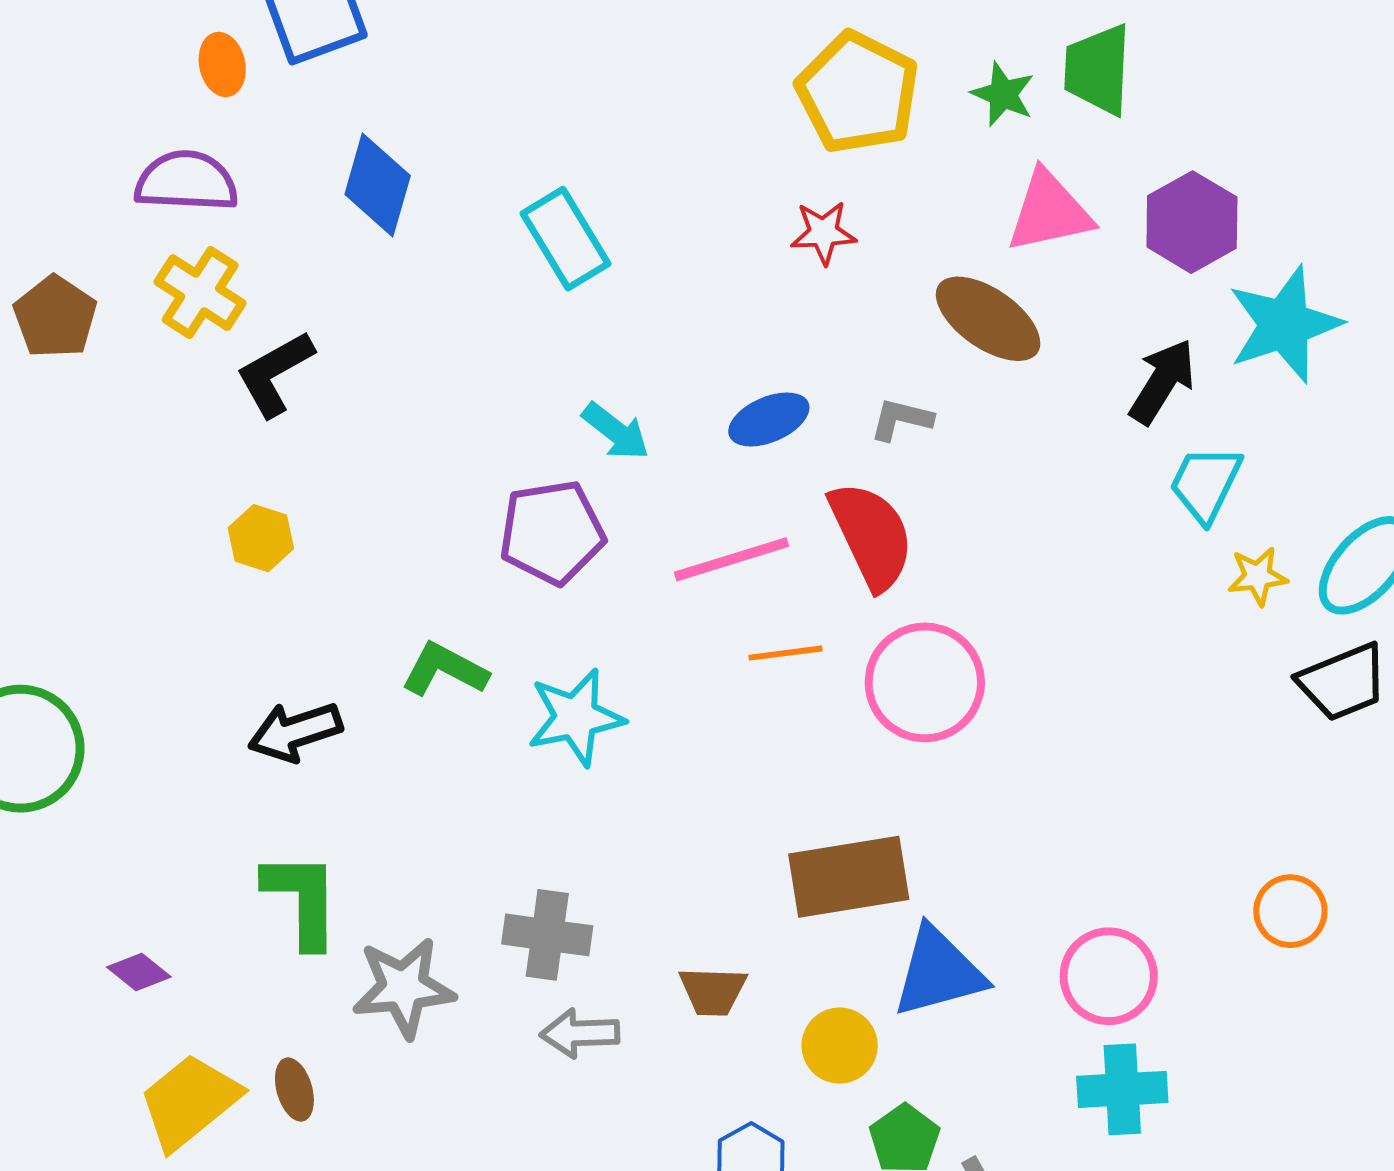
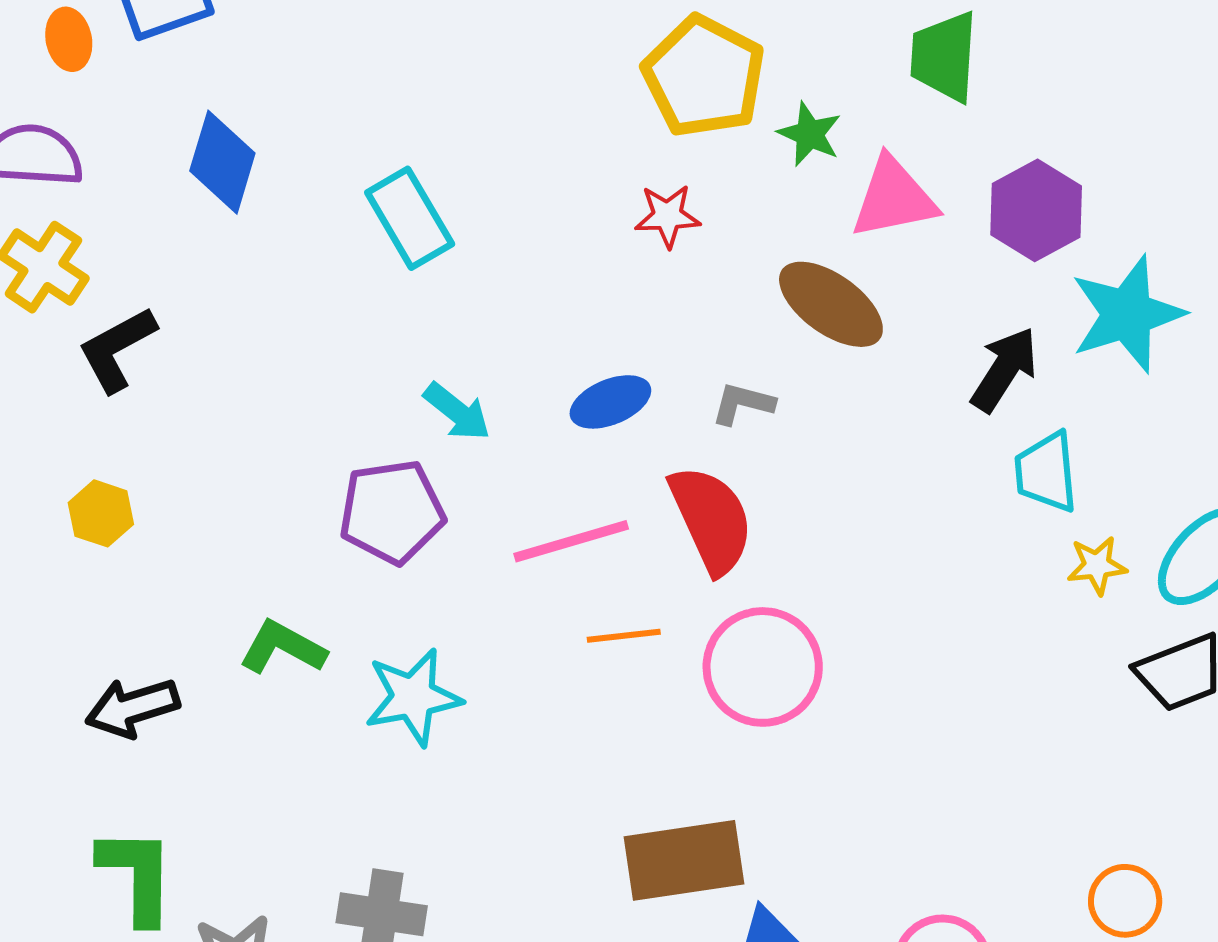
green star: (1003, 94) -> (810, 134), moved
cyan trapezoid: (1206, 484) -> (1046, 472), turned -32

